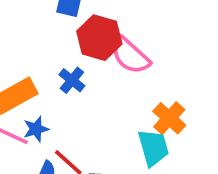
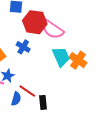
cyan trapezoid: (153, 148) -> (61, 57), moved

